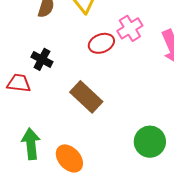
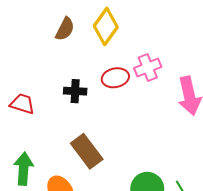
black cross: (42, 59) -> (75, 91), moved, turned -35
brown rectangle: (86, 97) -> (87, 151), moved

